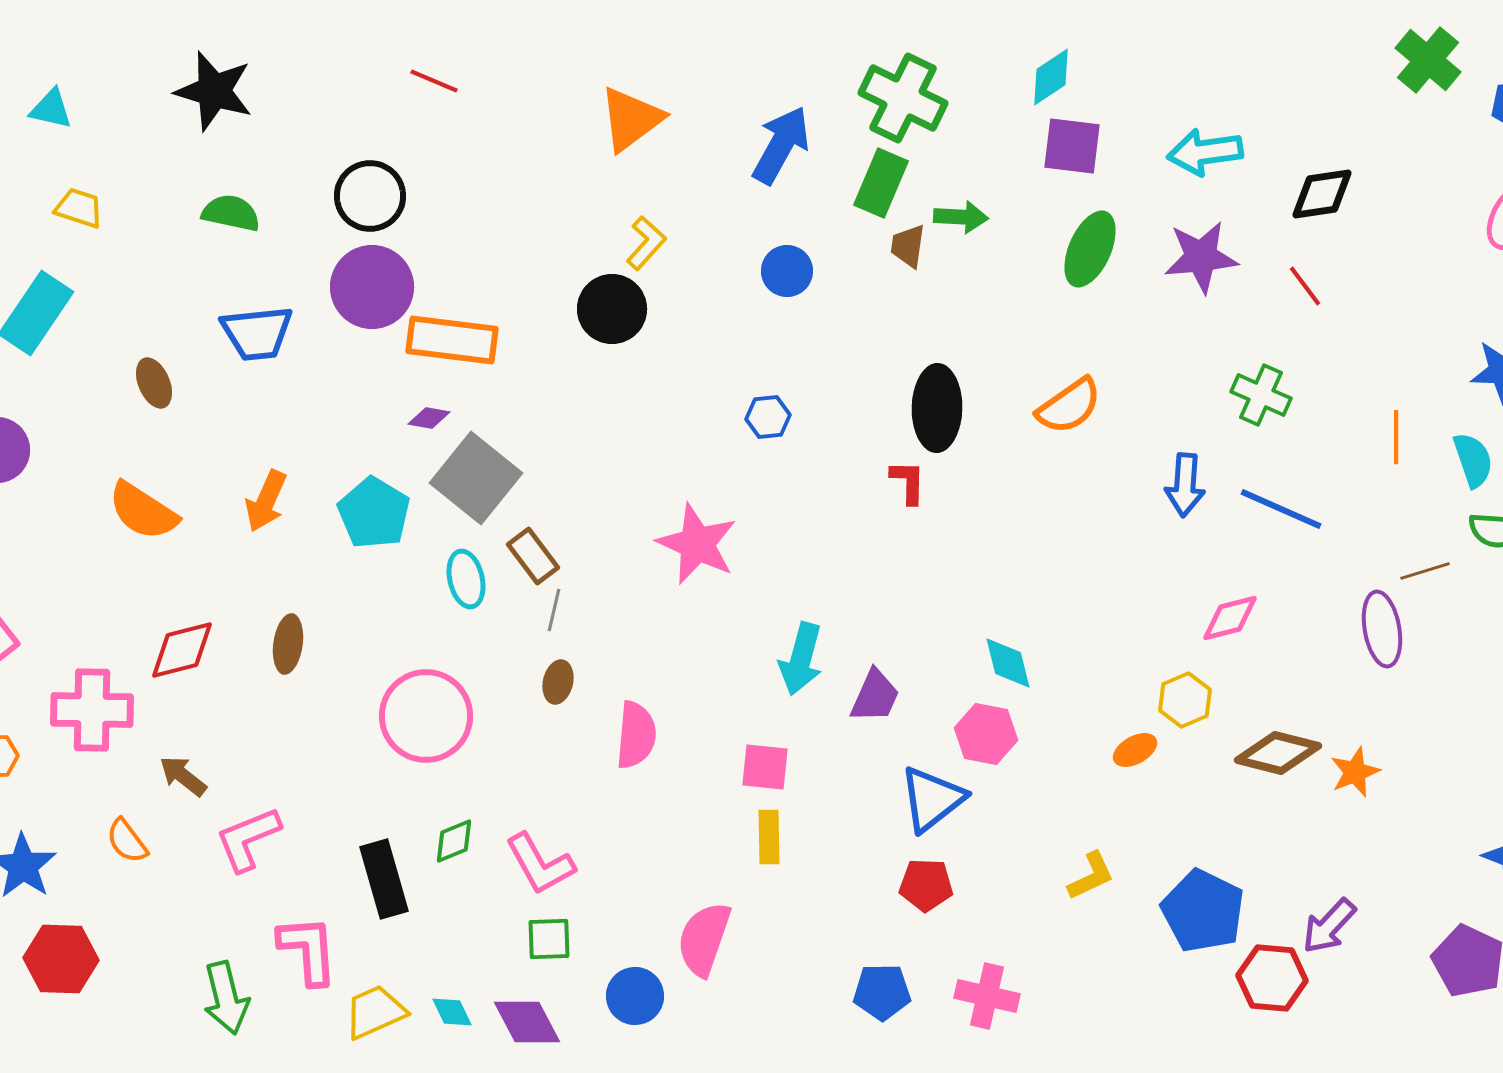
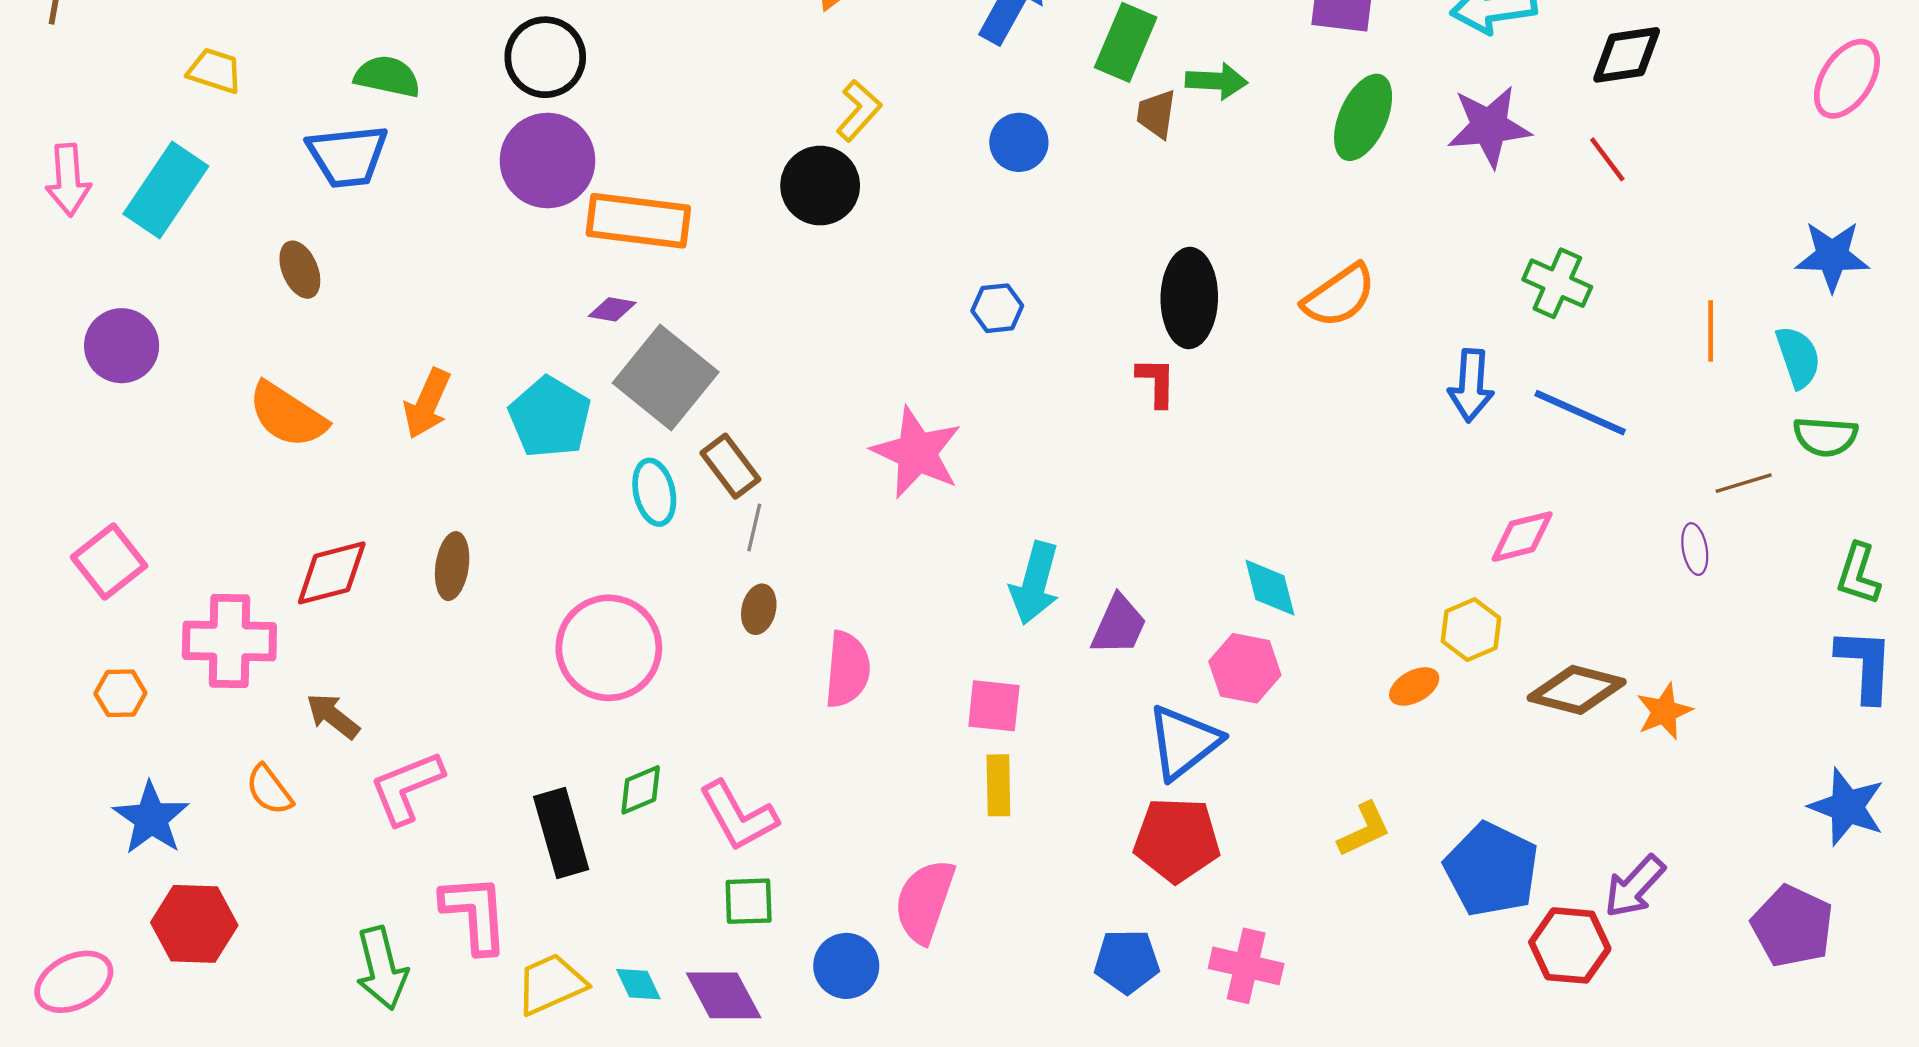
blue trapezoid: (257, 333) -> (348, 156), moved
purple ellipse: (1382, 629) -> (1695, 549), size x0.6
red pentagon: (926, 885) -> (1177, 840), size x1.4

